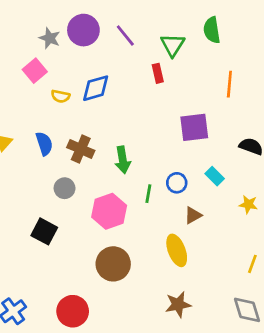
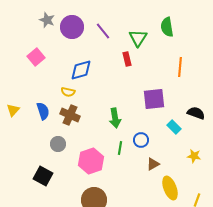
gray star: (50, 38) -> (47, 20), moved
yellow semicircle: (60, 96) -> (68, 92), moved
green arrow: (123, 160) -> (115, 118), moved
cyan rectangle: (215, 176) -> (174, 127), moved
yellow ellipse: (177, 250) -> (170, 188), moved

